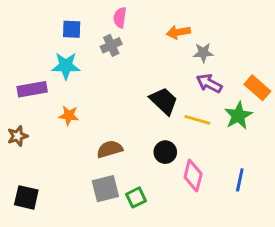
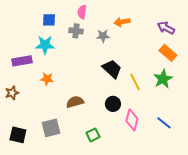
gray cross: (111, 45) -> (76, 31), turned 32
gray star: (203, 53) -> (103, 36), moved
purple arrow: (209, 83) -> (166, 28), moved
orange rectangle: (257, 88) -> (168, 53), moved
yellow line: (197, 120) -> (135, 82), turned 48
blue line: (240, 180) -> (164, 123), turned -63
gray square: (105, 189) -> (51, 128), moved

